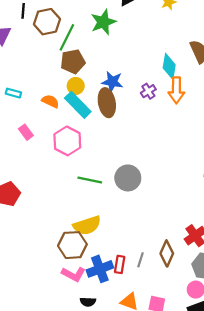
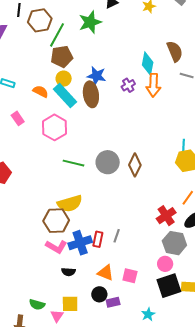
brown diamond: (167, 253) -> (135, 165), moved

